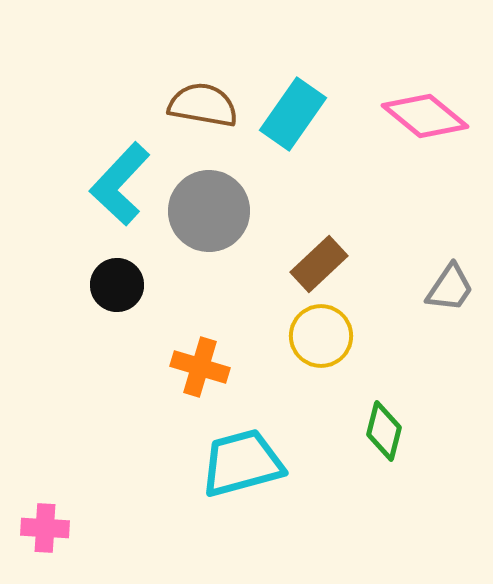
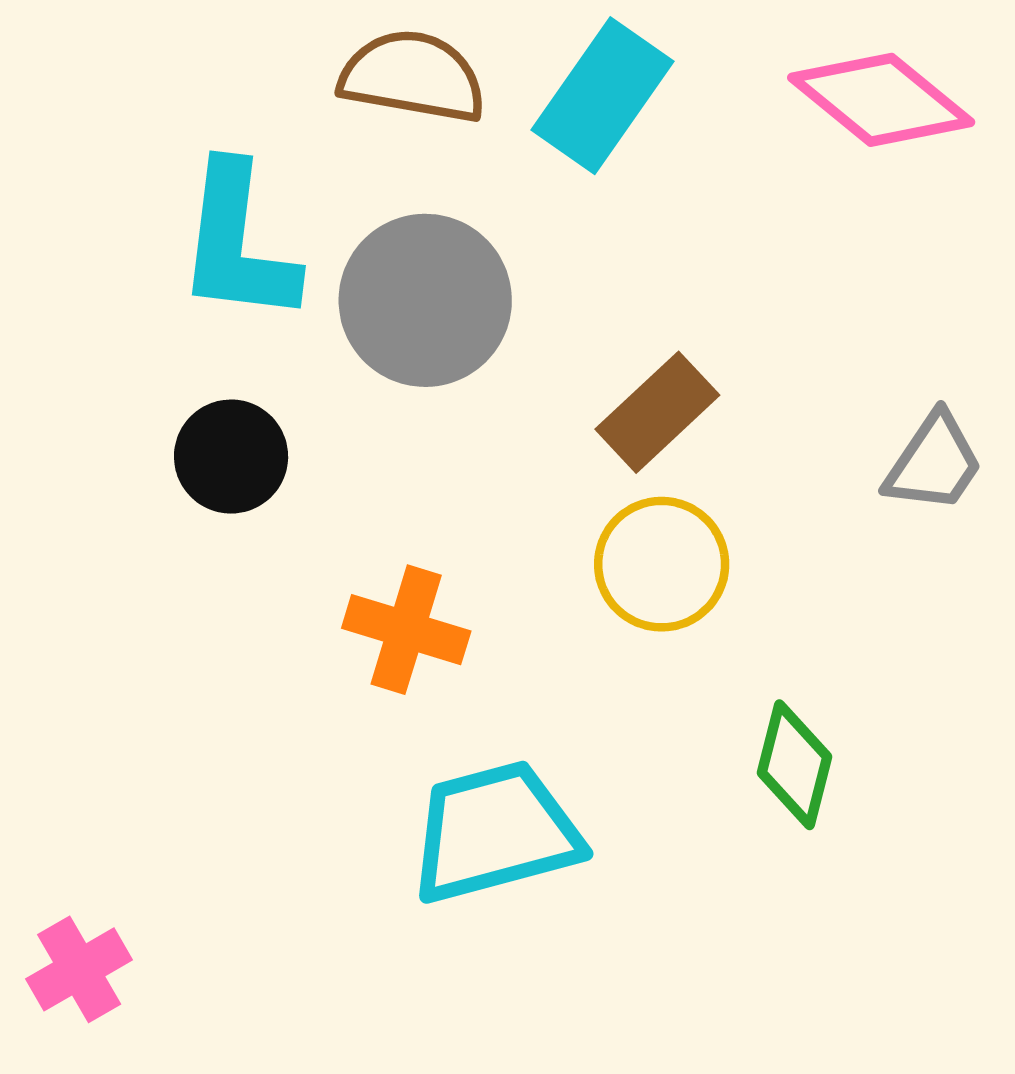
cyan L-shape: (120, 184) -> (237, 243), turned -36
pink cross: (45, 528) -> (79, 969), turned -33

